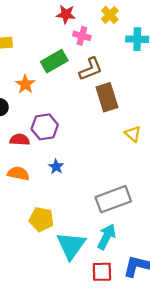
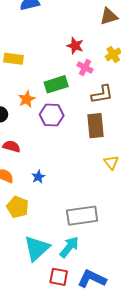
brown L-shape: (91, 69) -> (102, 94), moved
purple hexagon: (45, 127) -> (52, 115), moved
yellow pentagon: (41, 219) -> (18, 207), moved

